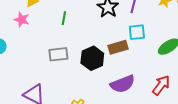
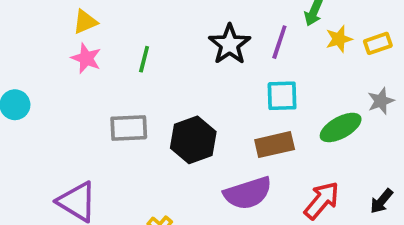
pink star: (22, 20) -> (86, 58), moved
brown rectangle: (118, 47) -> (275, 145), moved

